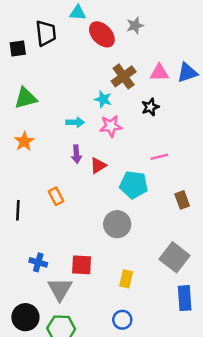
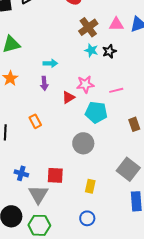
cyan star: (103, 99) -> (91, 50), moved
pink star: (111, 126) -> (85, 84), moved
purple arrow: (76, 154) -> (44, 83), moved

